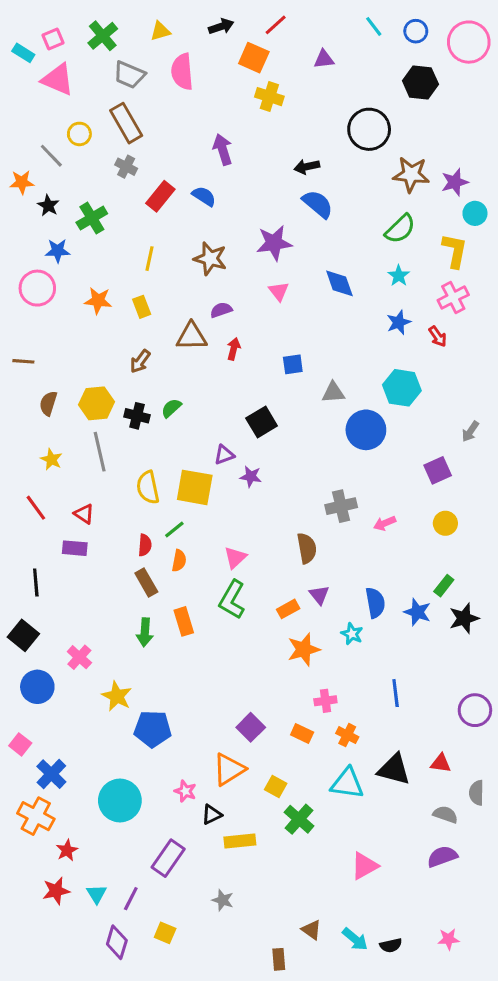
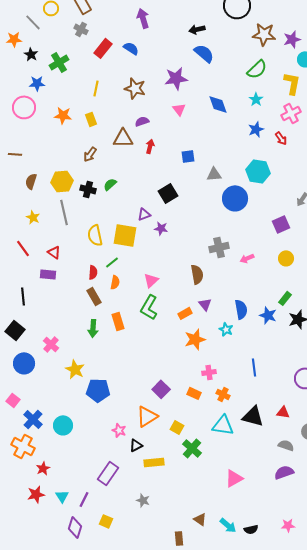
cyan circle: (120, 801) -> (63, 425), moved, size x0.7

